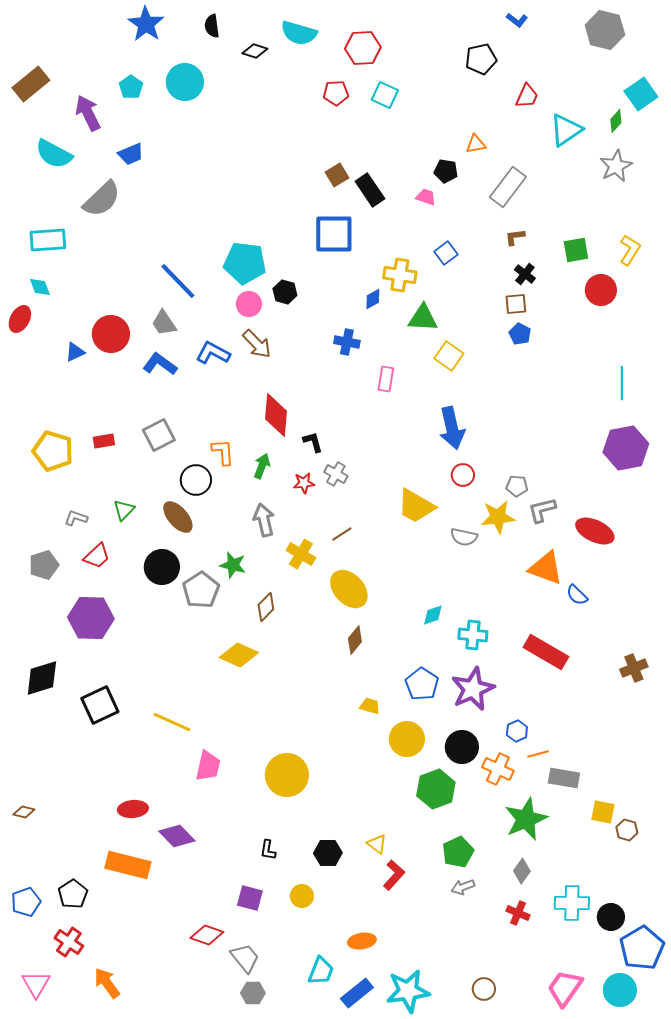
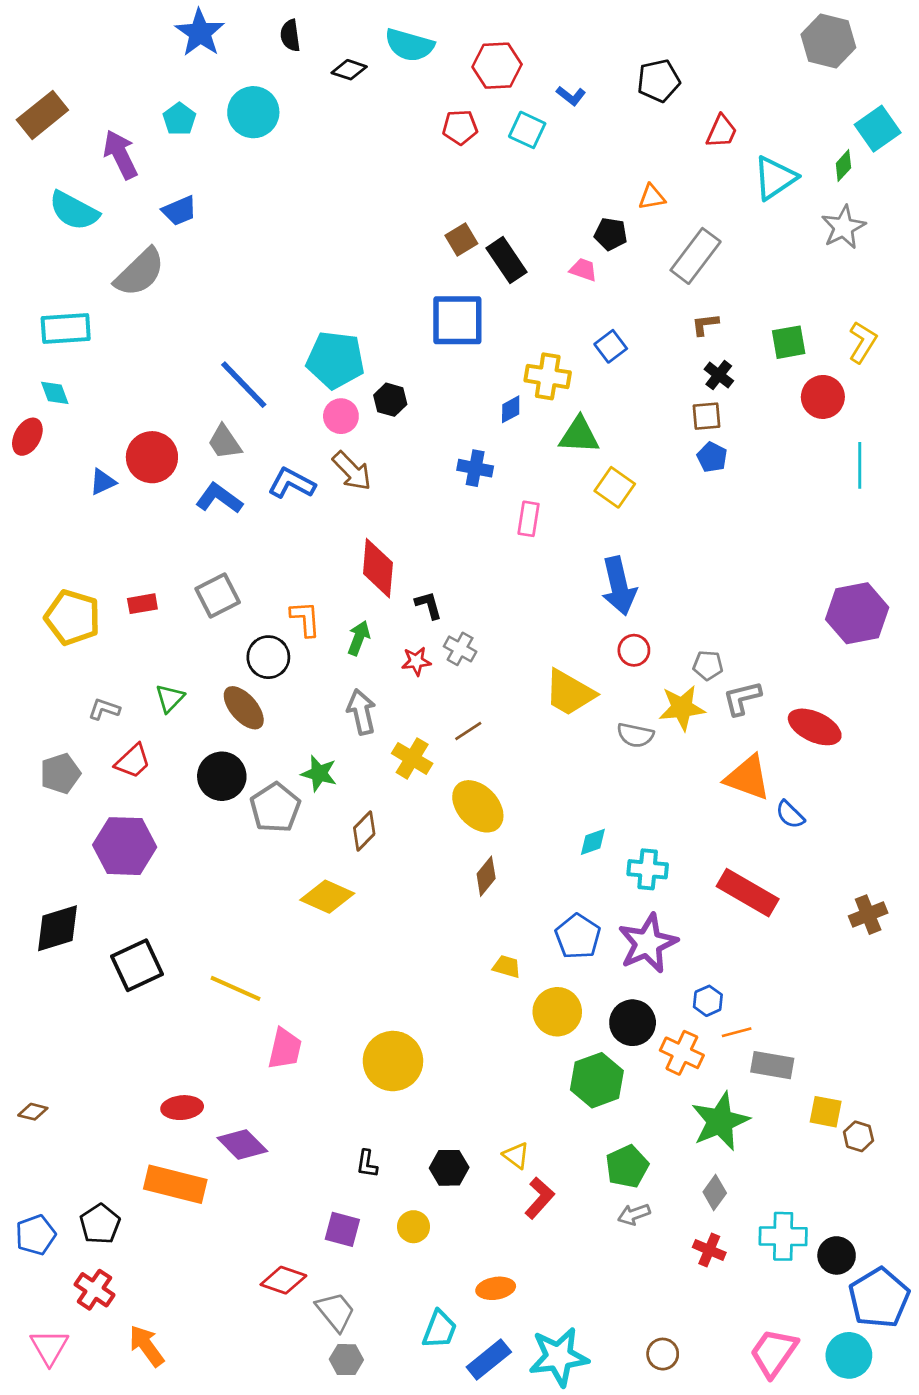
blue L-shape: (517, 20) -> (571, 96), moved
cyan line: (622, 383) -> (860, 465), moved

